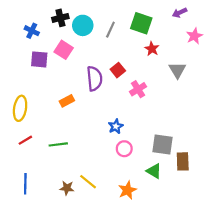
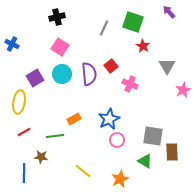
purple arrow: (180, 13) -> (169, 12), turned 72
cyan circle: (83, 25) -> (62, 74), moved
blue cross: (32, 31) -> (12, 44), moved
pink star: (194, 36) -> (183, 90), moved
purple square: (39, 59) -> (35, 78), moved, turned -36
pink cross: (138, 89) -> (130, 84), turned -35
orange rectangle: (67, 101) -> (74, 119), moved
blue star: (116, 126) -> (109, 119), size x1.5
brown star: (67, 188) -> (41, 157), moved

